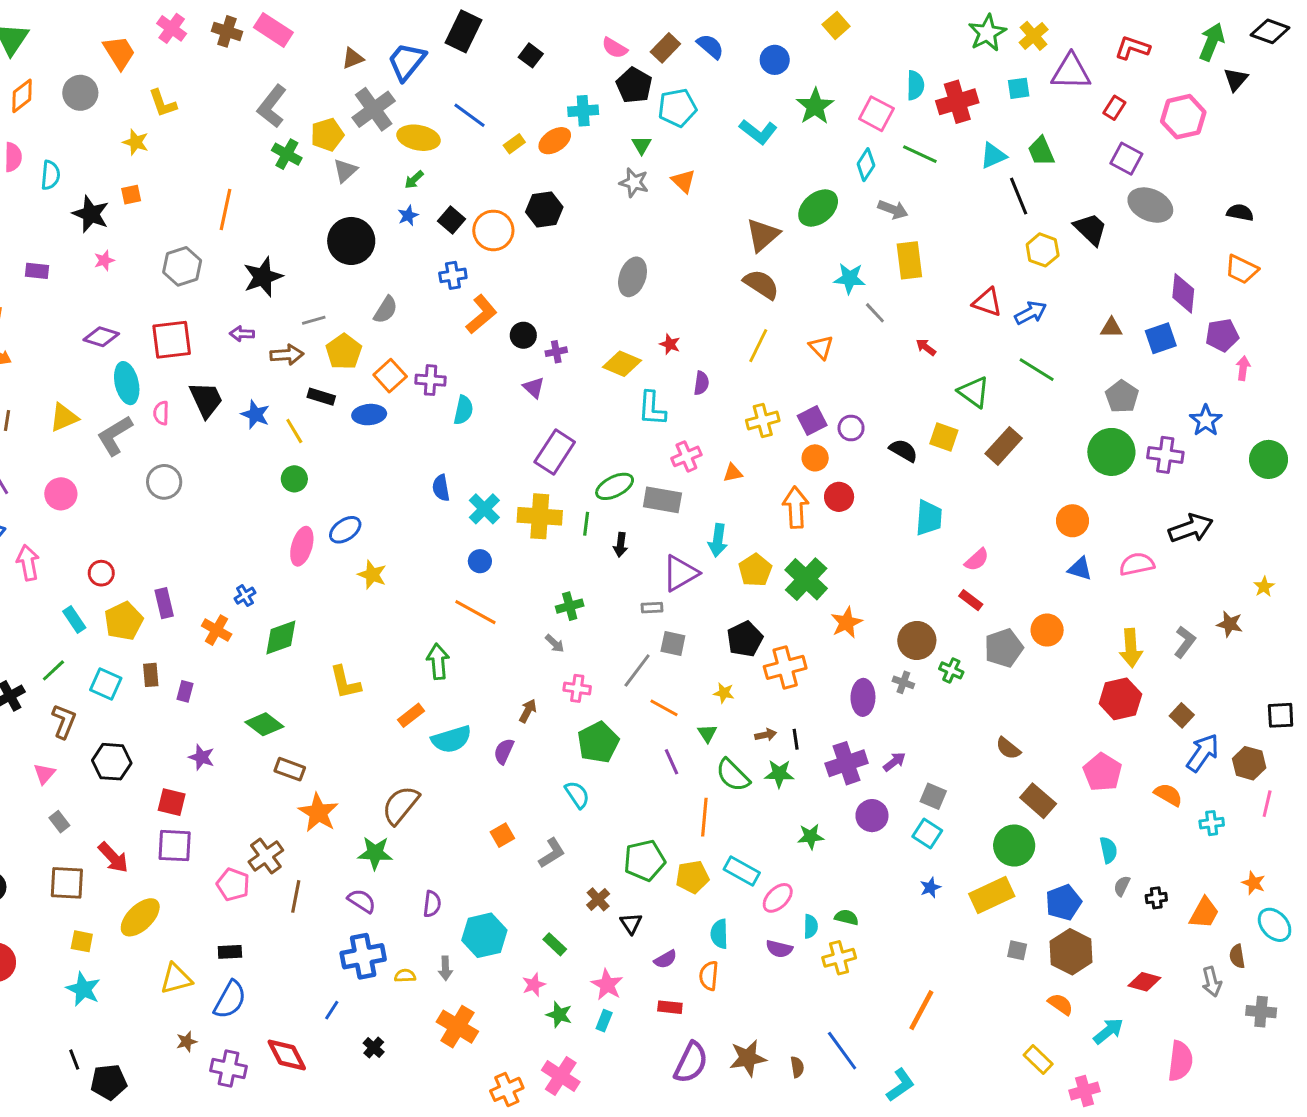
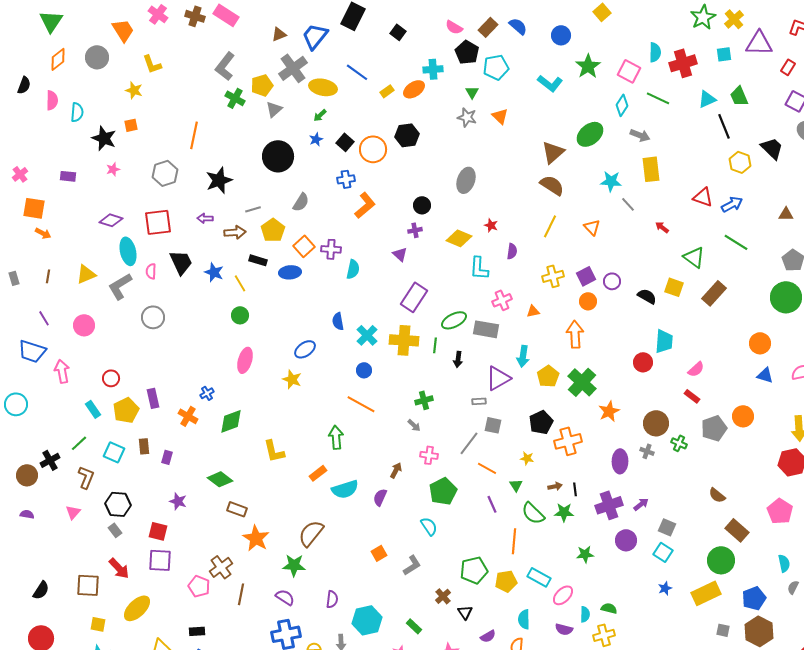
black circle: (523, 335) -> (422, 205), moved
red circle: (839, 497) -> (643, 362), moved
blue ellipse: (345, 530) -> (305, 349), moved
gray rectangle: (59, 822) -> (115, 530), moved

